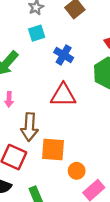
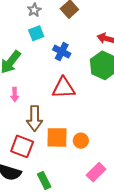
orange circle: (77, 171) -> (81, 141), moved

